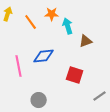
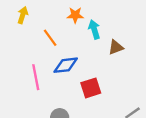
orange line: (31, 22) -> (50, 38), moved
red square: (75, 75) -> (91, 88), moved, turned -36

